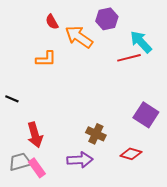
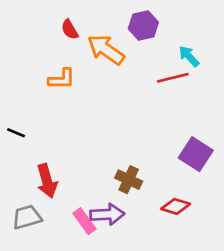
cyan arrow: (141, 42) -> (189, 56), size x0.7
pink rectangle: (37, 168) -> (84, 221), moved

